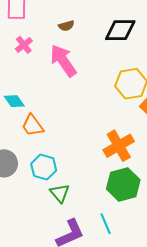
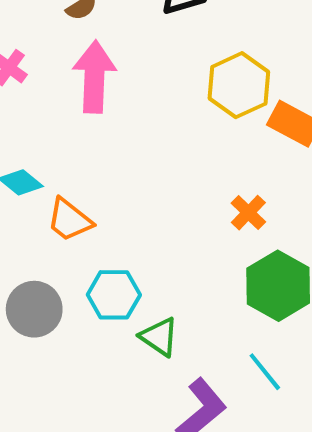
pink arrow: (63, 61) -> (94, 77), turned 52
orange cross: (119, 146) -> (248, 213), size x0.6

